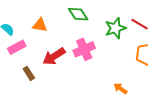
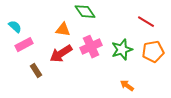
orange triangle: (40, 25) -> (63, 30), moved
green star: (115, 28) -> (122, 50), moved

